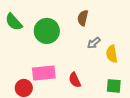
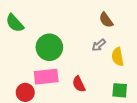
brown semicircle: (83, 18) -> (106, 20), moved, turned -49
green circle: (47, 31) -> (49, 47), moved

